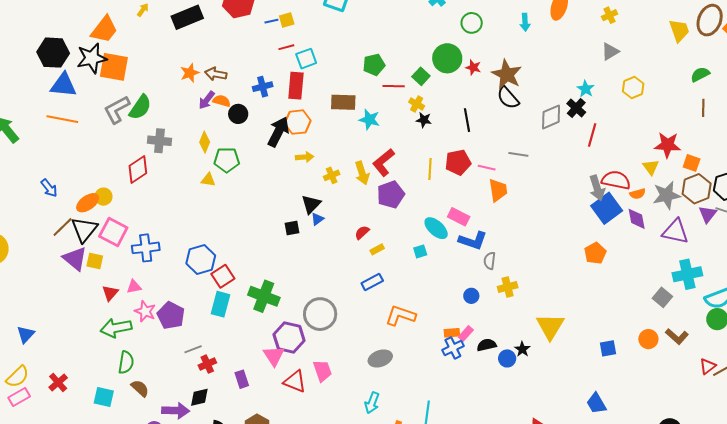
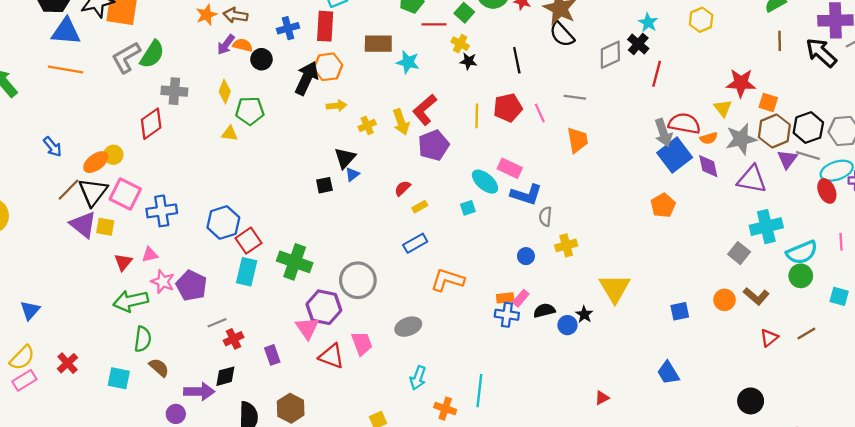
pink line: (487, 168) -> (540, 113), turned 54
orange trapezoid: (498, 190) -> (577, 140), moved
blue cross: (453, 348) -> (507, 315), turned 35
gray ellipse: (380, 358) -> (408, 327), moved
red triangle: (708, 366) -> (769, 338), moved

